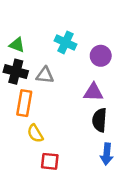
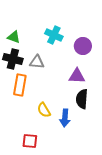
yellow semicircle: (35, 133) -> (44, 110), moved
blue arrow: (107, 154) -> (65, 118), moved
red square: (50, 161) -> (30, 141), moved

